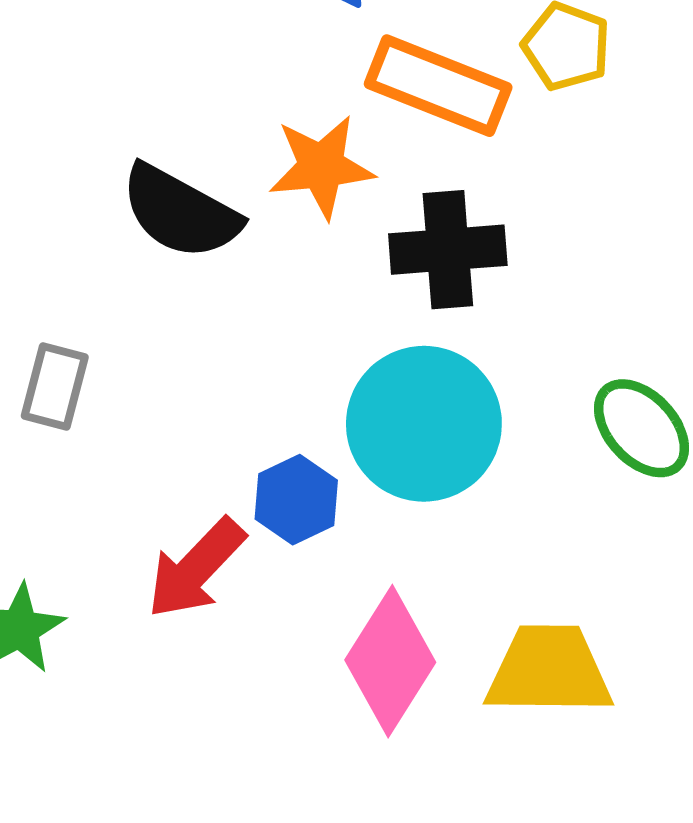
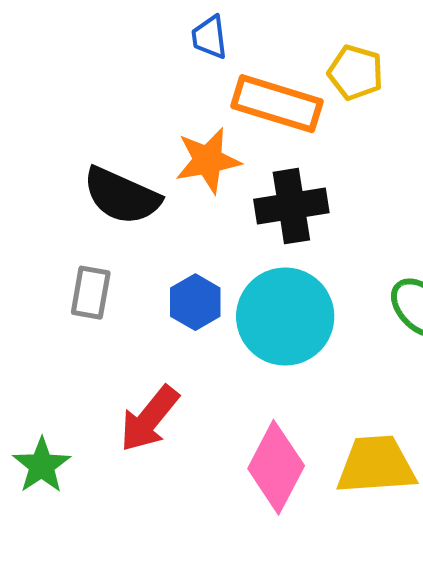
gray rectangle: (55, 386) -> (91, 293), moved
blue hexagon: (296, 500) -> (195, 302), moved

